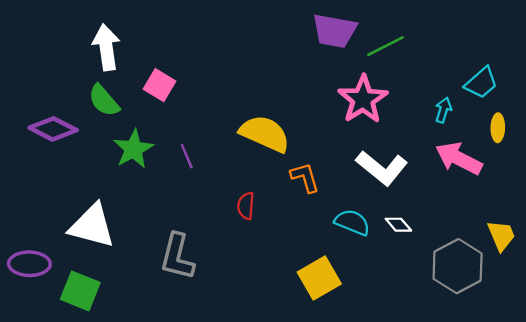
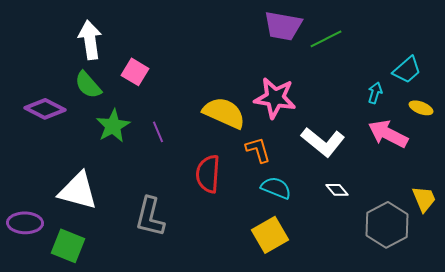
pink star: (363, 99) -> (275, 98), moved, turned -30
yellow ellipse: (498, 128) -> (421, 108), turned -70
red semicircle: (246, 206) -> (208, 174), size x1.6
cyan semicircle: (352, 222) -> (276, 188), moved

